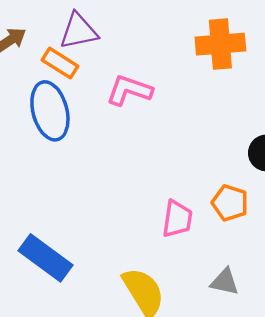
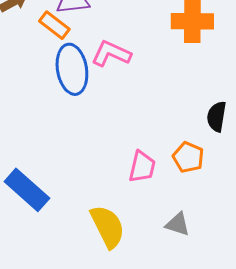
blue ellipse: (50, 111) -> (72, 69), moved

